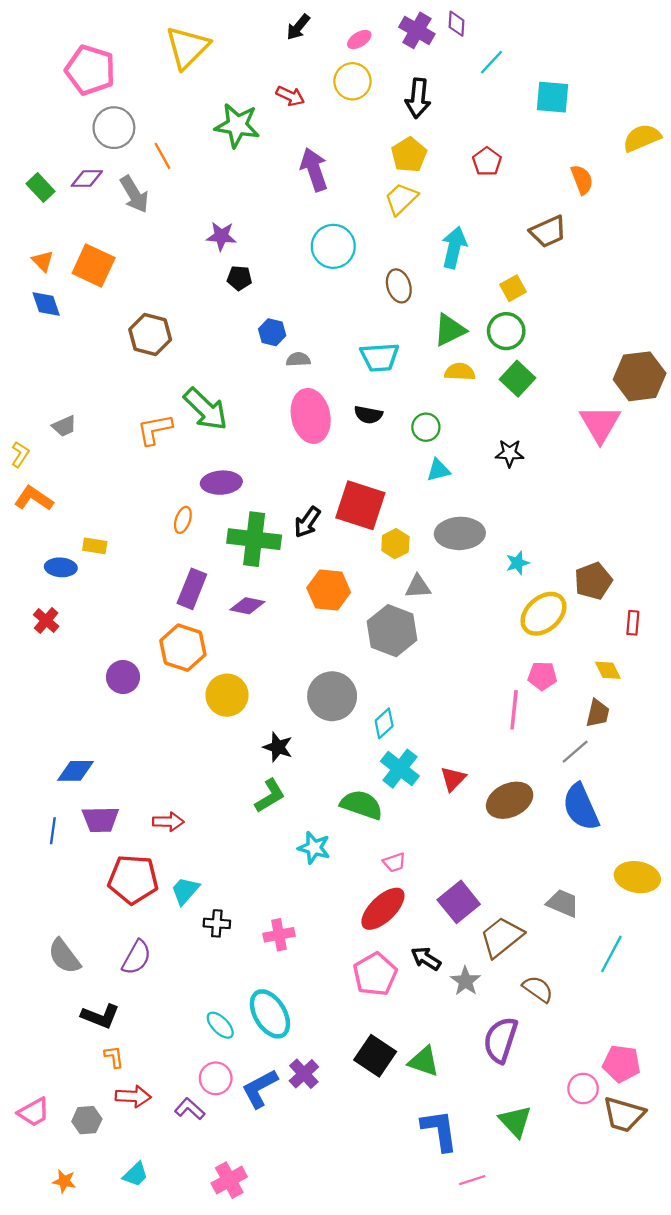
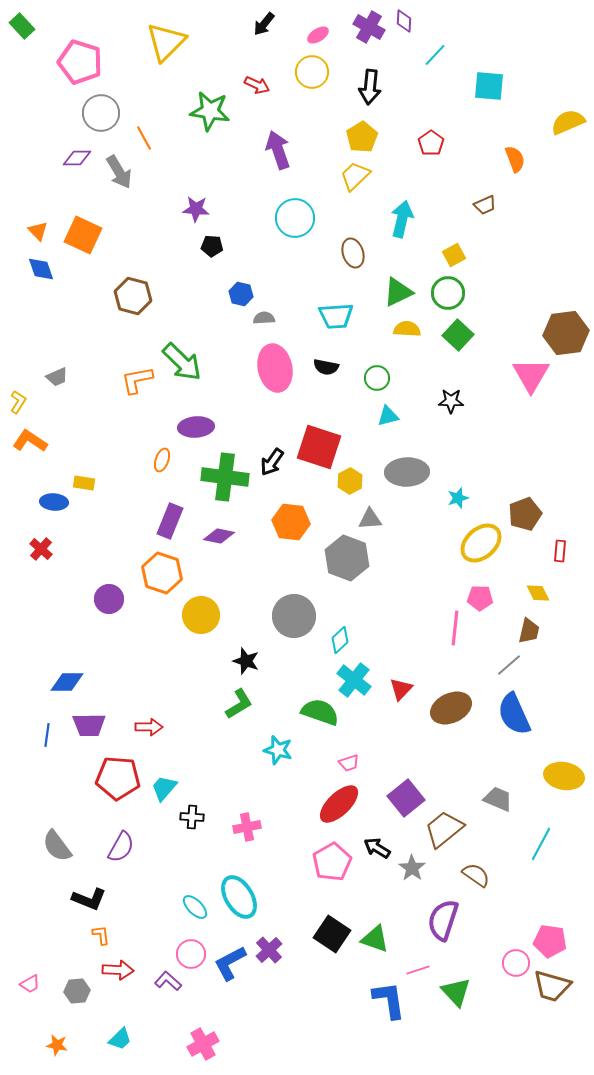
green rectangle: (40, 188) -> (22, 26), moved
brown trapezoid: (548, 232) -> (485, 205), size x0.7
pink trapezoid: (34, 1112) -> (30, 984), size x0.7
pink line: (472, 1180) -> (418, 970), moved

